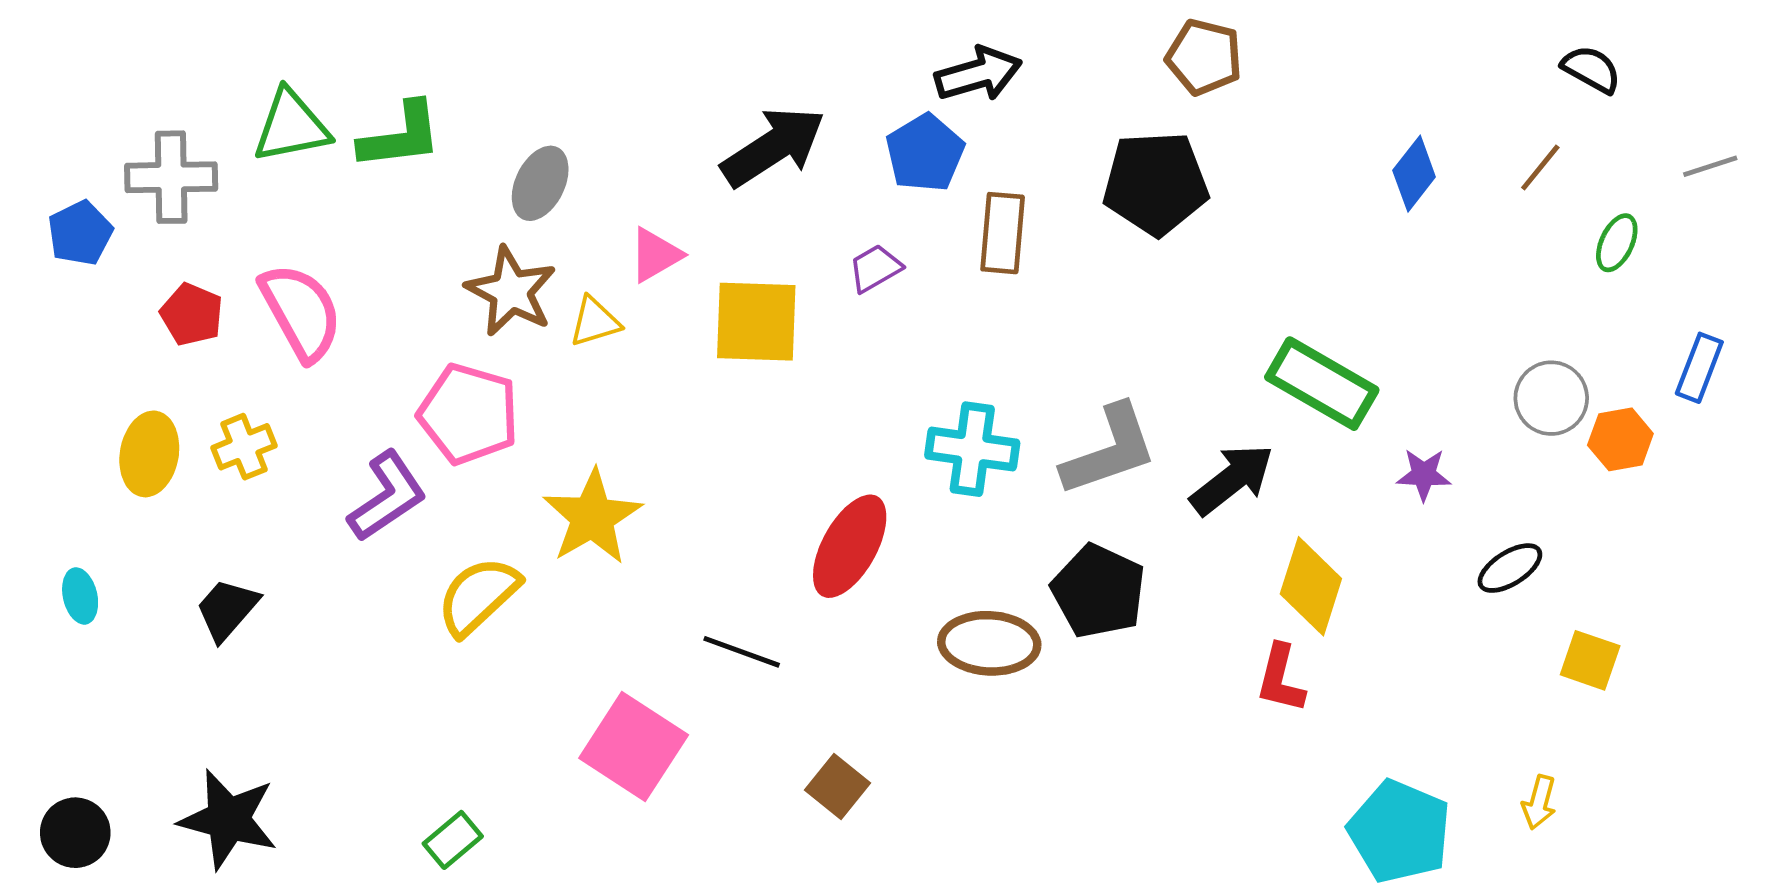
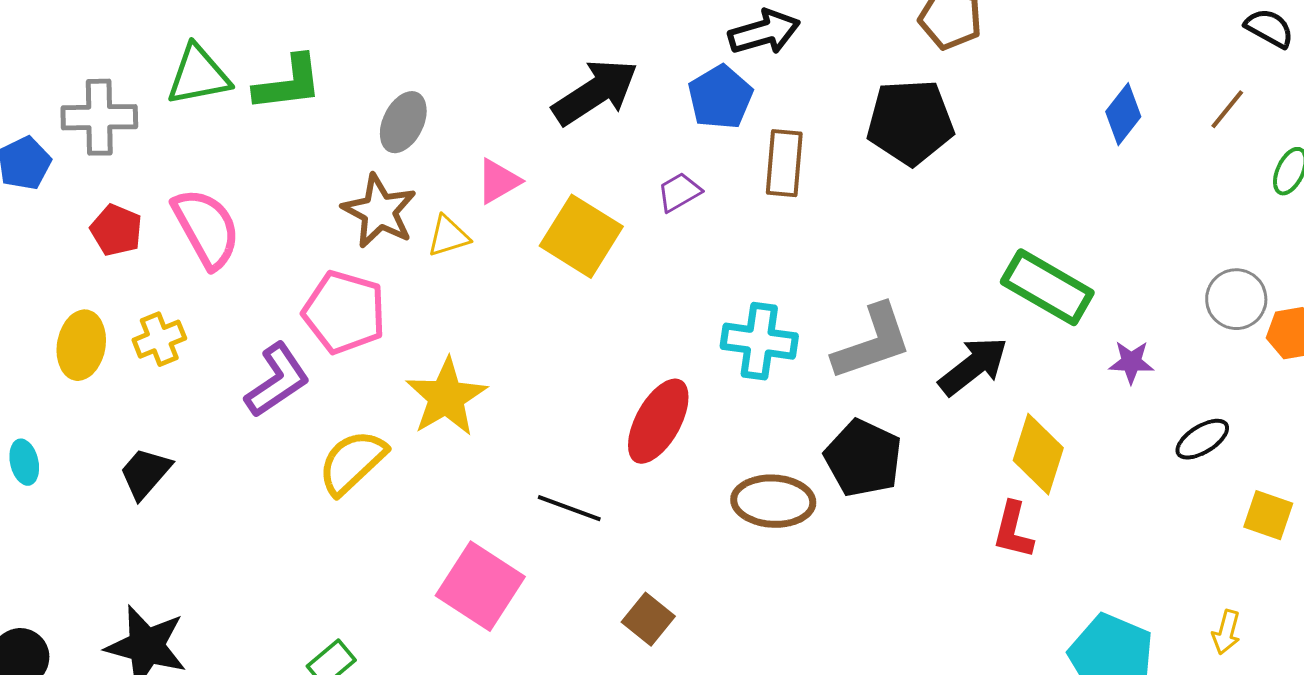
yellow square: (756, 322) -> (581, 236), turned 30

